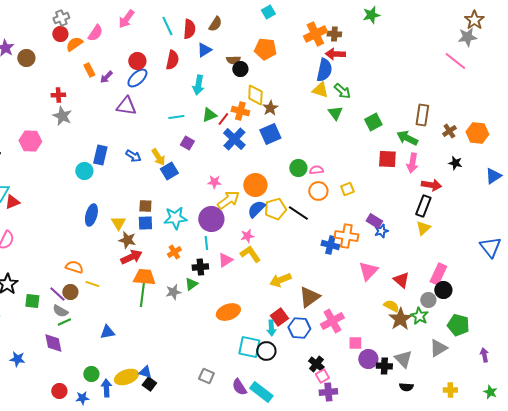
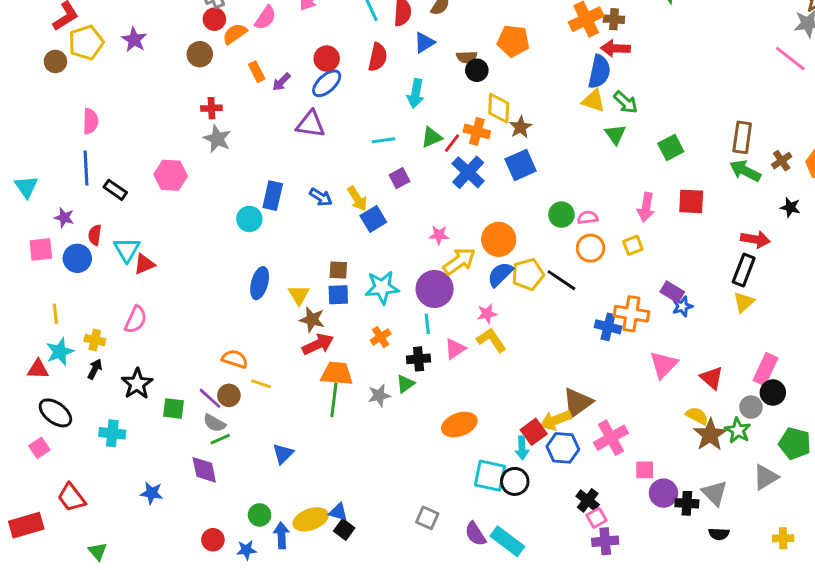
brown circle: (26, 58) -> (200, 54), moved
green arrow: (407, 138) -> (745, 171), moved
purple square: (187, 143) -> (400, 178), turned 32
pink arrow: (412, 163) -> (646, 207), moved
yellow arrow: (280, 280) -> (556, 420), moved
blue triangle: (107, 332) -> (283, 454), turned -35

